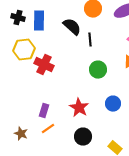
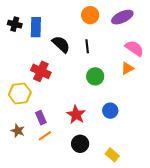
black semicircle: (72, 27) -> (61, 44), moved
yellow hexagon: (24, 50) -> (20, 94), moved
purple rectangle: (44, 111) -> (41, 118), turned -40
brown star: (21, 134) -> (18, 131), moved

